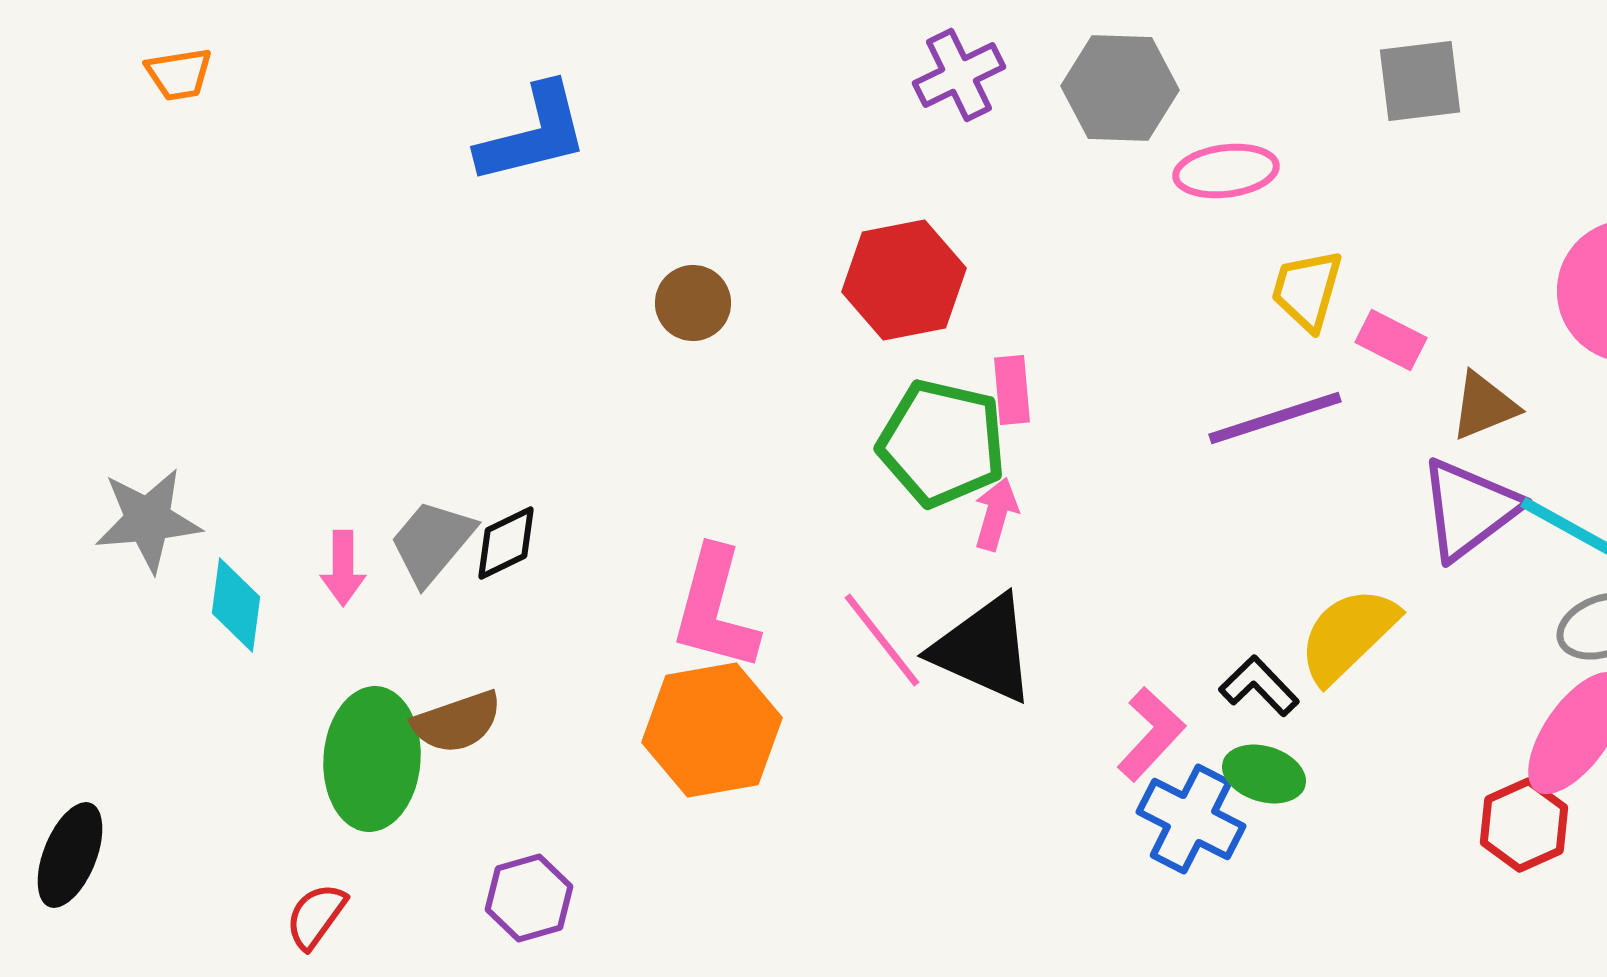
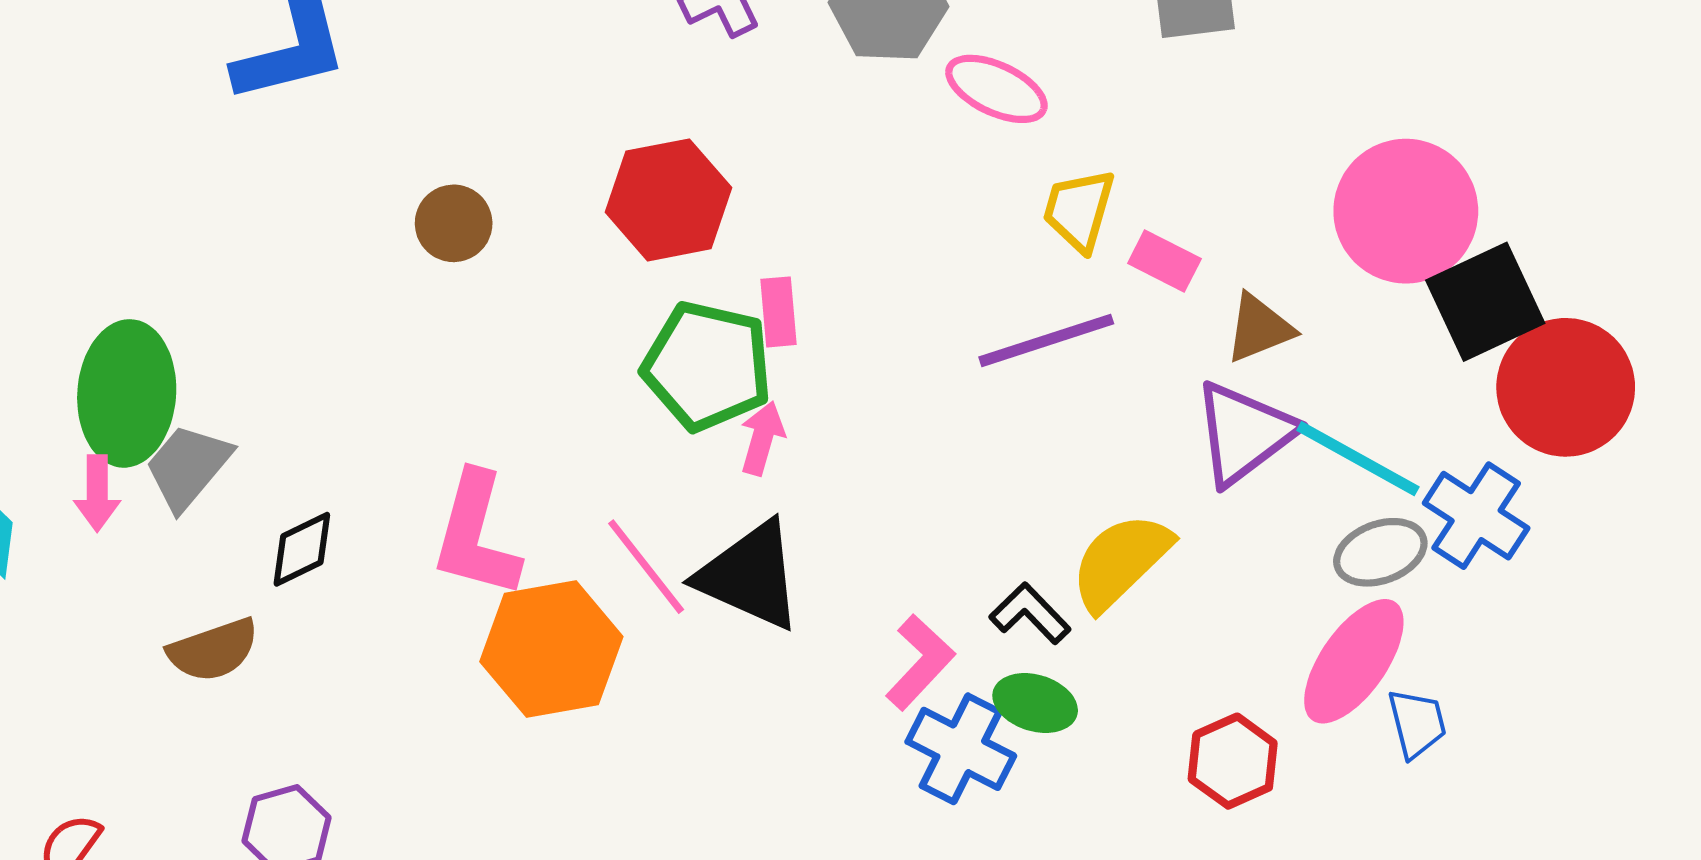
pink ellipse: (1226, 171) -> (996, 89), turned 32
black diamond: (506, 543) -> (302, 549), moved
orange hexagon: (712, 730) -> (551, 649), moved
green ellipse: (372, 759) -> (127, 393), moved
red hexagon: (1524, 825) -> (1233, 761), moved

